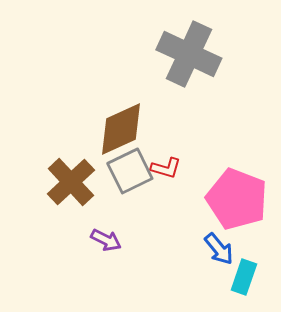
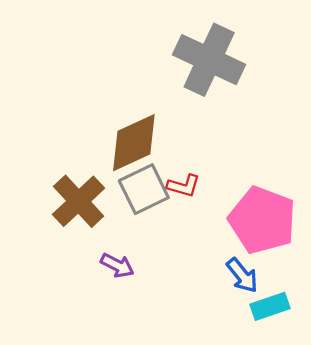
cyan rectangle: (244, 277) -> (270, 306), turned 52

